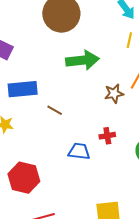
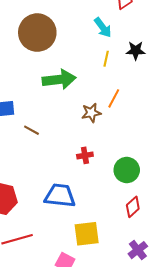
blue trapezoid: (79, 151) -> (60, 196), moved, size x1.4

